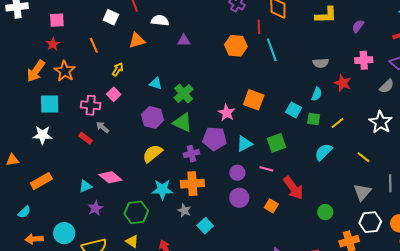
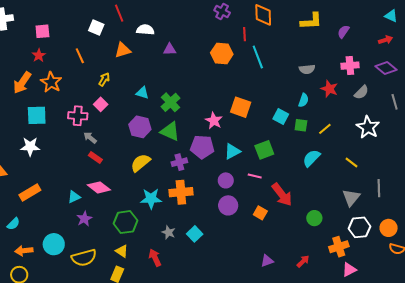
gray semicircle: (387, 86) -> (361, 92), moved
red rectangle: (86, 138) -> (95, 158), moved
gray star: (184, 211) -> (169, 232), moved

